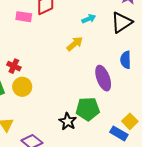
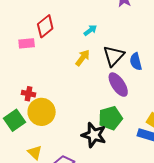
black triangle: (122, 22) -> (114, 56), moved
yellow circle: (22, 87) -> (42, 112), size x1.4
black star: (68, 121) -> (94, 135), size x1.4

